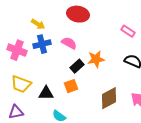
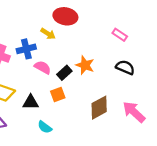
yellow arrow: (38, 24) -> (48, 34), moved
pink semicircle: (69, 43) -> (43, 67), moved
orange star: (96, 59) -> (85, 65), turned 30

